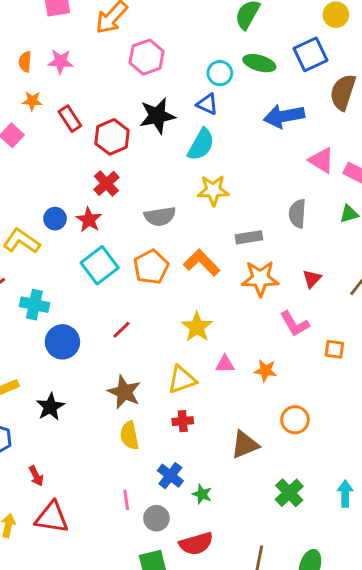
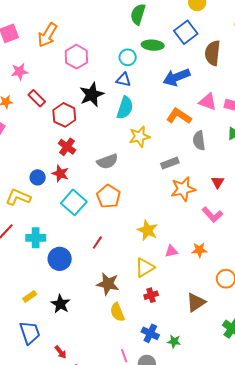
red rectangle: (70, 119) -> (37, 98), moved
orange L-shape: (202, 263) -> (179, 116), moved

